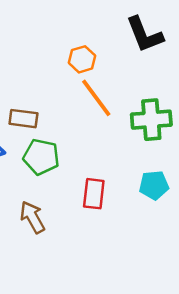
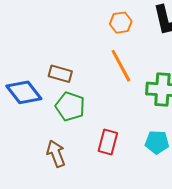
orange hexagon: (82, 59) -> (121, 23), moved

